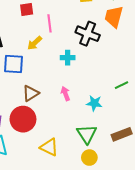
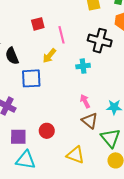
brown triangle: (31, 93) -> (90, 121), moved, turned -42
red circle: (23, 119) -> (47, 131), size x0.6

